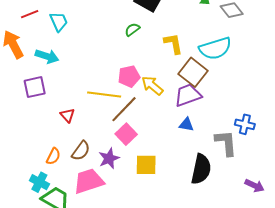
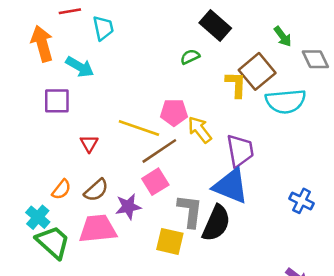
brown square: (193, 72) -> (257, 71), moved
purple trapezoid: (188, 95) -> (240, 151), turned 88
blue triangle: (186, 125) -> (231, 186), size x2.0
gray L-shape: (226, 143) -> (190, 211), moved
yellow square: (146, 165) -> (170, 241), moved
black semicircle: (201, 169) -> (216, 223), moved

